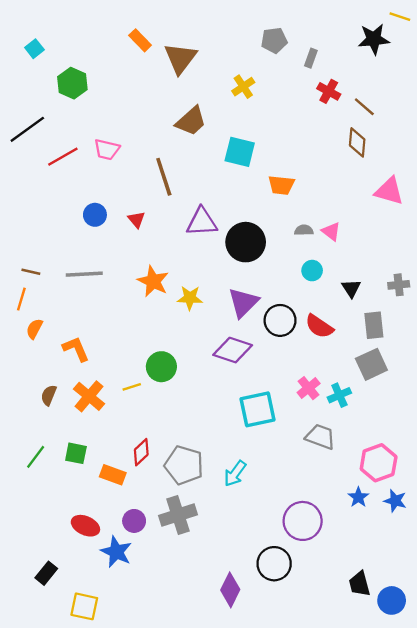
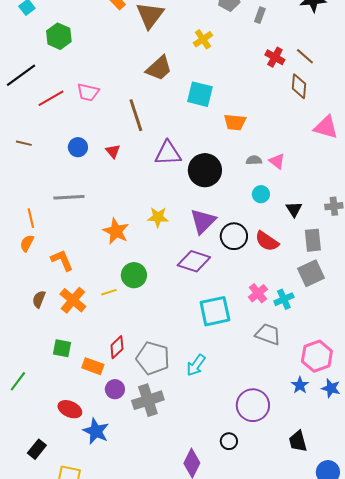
red cross: (329, 91) -> (275, 57), moved
brown line: (31, 272) -> (24, 143), moved
orange star: (153, 281) -> (116, 231), moved
orange line: (21, 299) -> (31, 218), moved, turned -30
green line: (36, 457) -> (18, 381), moved
purple circle: (134, 521) -> (115, 389), moved
black circle: (274, 564) -> (229, 441), size x0.6
black trapezoid: (360, 584) -> (298, 441), moved

